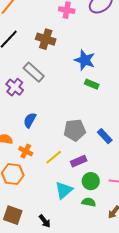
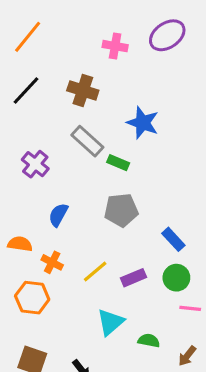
gray rectangle: (34, 72) -> (87, 141), moved
green rectangle: (92, 84) -> (118, 163), moved
gray pentagon: (75, 130) -> (121, 210), moved
green circle: (91, 181) -> (176, 278), moved

